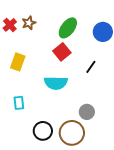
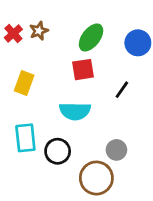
red square: (62, 52) -> (83, 70), turned 30
cyan rectangle: (19, 103) -> (25, 138), size x1.5
black circle: (43, 131) -> (58, 151), moved

